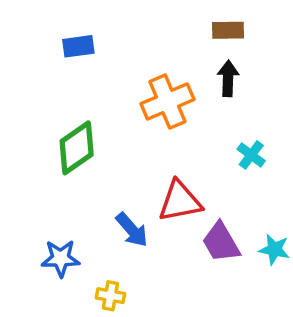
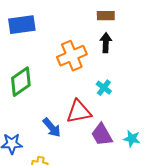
blue rectangle: (78, 46) -> (22, 25), size x1.5
cyan cross: (251, 155) -> (104, 88), moved

